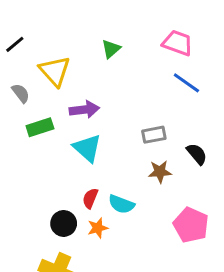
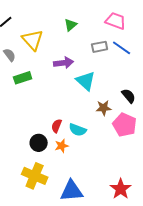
purple arrow: (84, 110) -> (64, 63), moved
gray rectangle: (154, 135) -> (100, 47), moved
cyan triangle: (87, 148) -> (86, 81), moved
pink pentagon: (191, 225) -> (125, 125), moved

